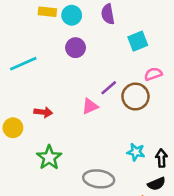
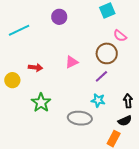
pink semicircle: (153, 74) -> (120, 36), turned -120
purple line: (109, 88) -> (101, 76), moved
cyan star: (136, 152) -> (98, 100), moved

